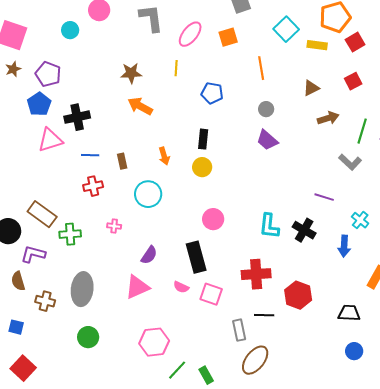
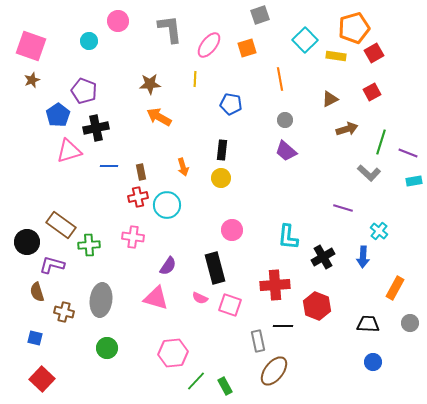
purple pentagon: (48, 74) -> (84, 91), moved
red cross: (93, 186) -> (138, 197), moved
pink cross: (114, 226) -> (133, 237), size x1.5
black cross: (304, 230) -> (323, 257), moved, turned 30
pink triangle: (137, 287) -> (156, 298), turned 40

